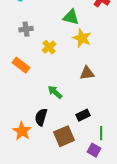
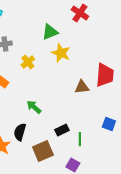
green triangle: (71, 17) -> (50, 32), turned -36
brown triangle: (87, 73) -> (82, 87), moved
green line: (101, 133) -> (80, 139), moved

